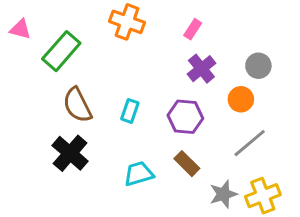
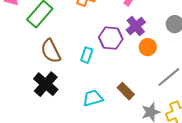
orange circle: (241, 99) -> (148, 47), moved
purple hexagon: (185, 117) -> (111, 38), moved

